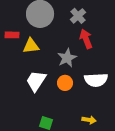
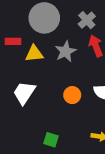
gray star: (67, 58) -> (66, 51), moved
white trapezoid: (36, 81) -> (24, 93), moved

